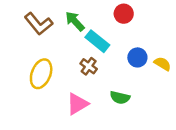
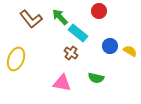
yellow ellipse: (41, 74) -> (16, 59), moved
pink triangle: (77, 104) -> (62, 83), turned 42

